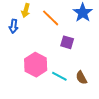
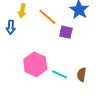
purple square: (67, 42) -> (66, 32), moved
brown semicircle: (81, 78) -> (82, 75), turned 40

